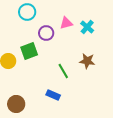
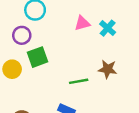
purple circle: (46, 33) -> (22, 35), moved
green line: (63, 71) -> (79, 81), turned -70

